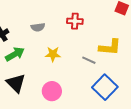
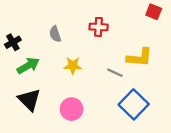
gray semicircle: (38, 27) -> (55, 34), turned 80

